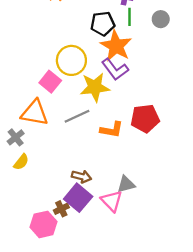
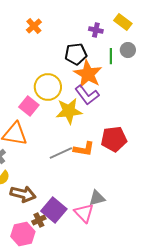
green line: (129, 17) -> (111, 56), moved
gray line: (77, 116) -> (61, 153), moved
brown arrow: (81, 176) -> (23, 194), moved, size x1.4

